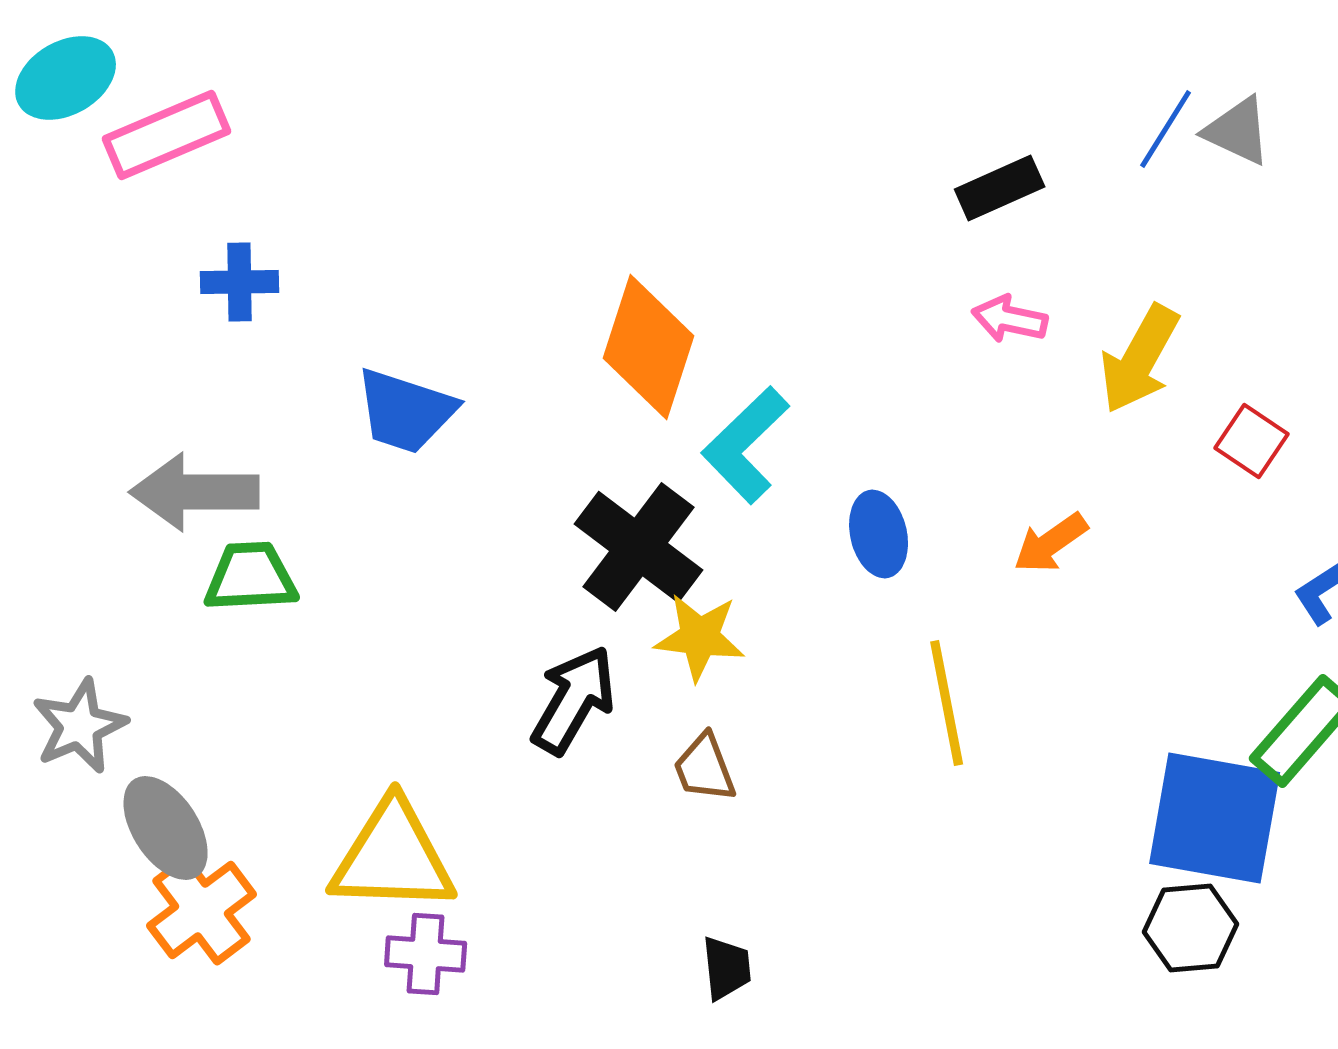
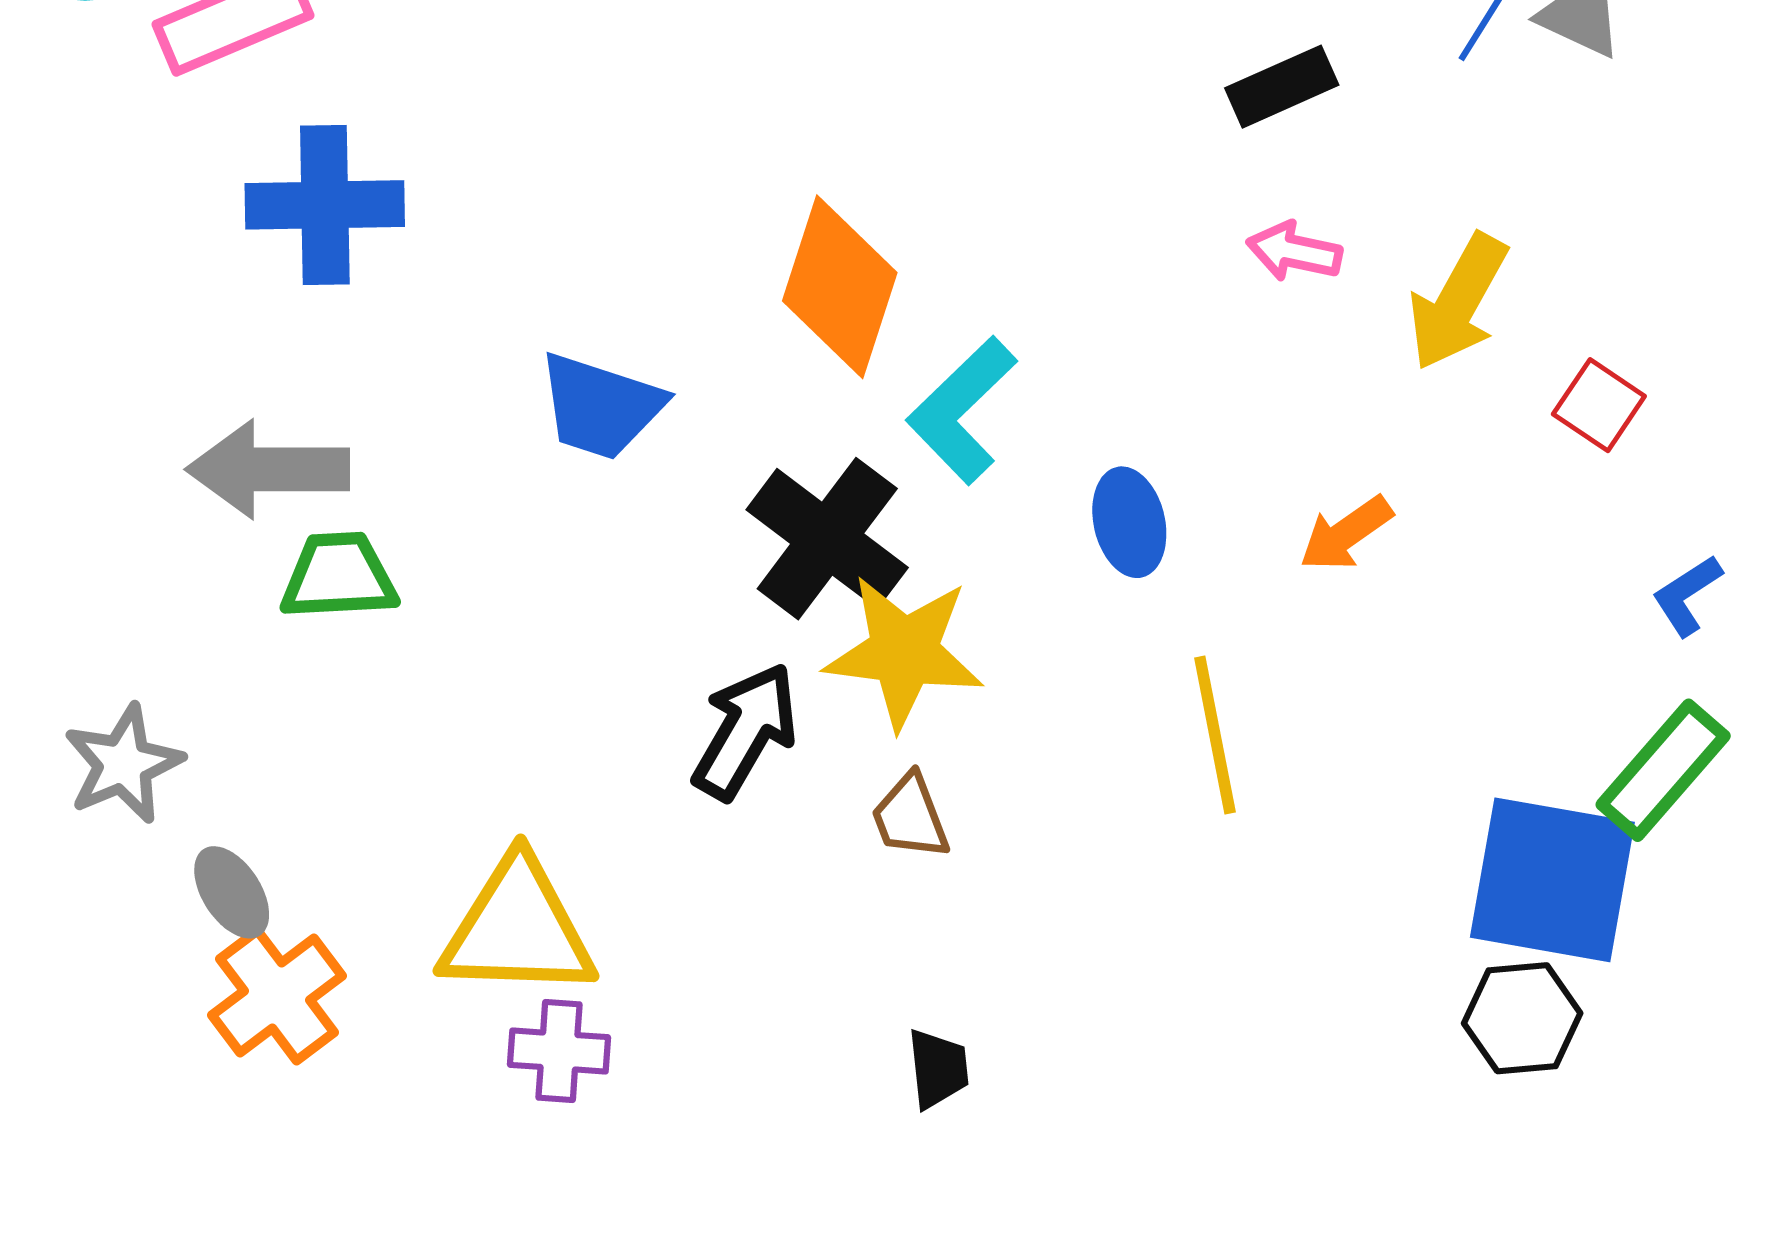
blue cross: (240, 282) -> (325, 205), size x1.6
blue trapezoid: (406, 411) -> (601, 406), moved
yellow star: (700, 637) -> (904, 652), size x1.4
gray ellipse: (166, 828) -> (232, 892), size x0.7

